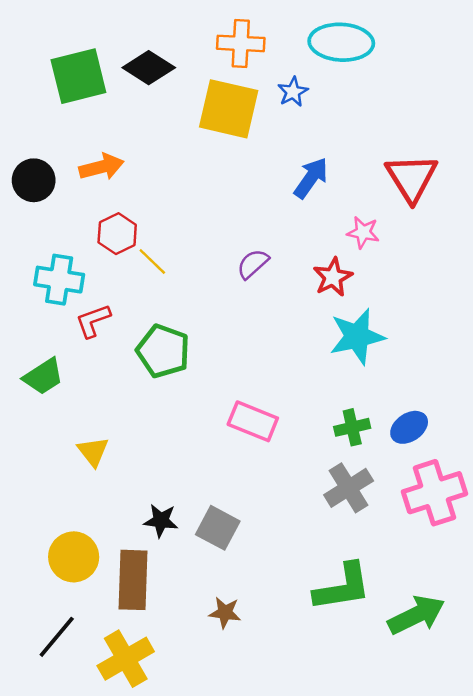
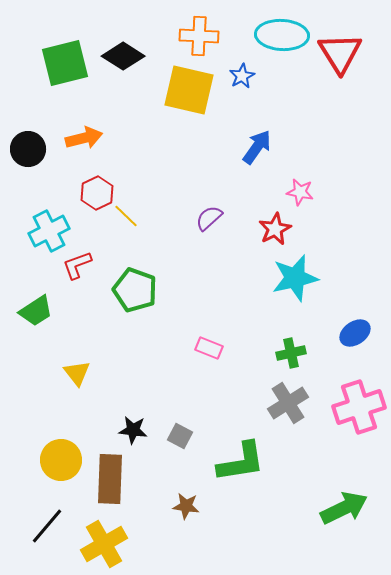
red triangle: (411, 178) -> (340, 53), moved
cyan cross: (59, 280) -> (49, 231), turned -36
pink rectangle: (253, 421) -> (209, 348), size x0.7
blue ellipse: (409, 427) -> (355, 333), moved
gray square: (218, 528) -> (180, 436), size x0.7
green L-shape: (342, 587) -> (241, 462), moved

